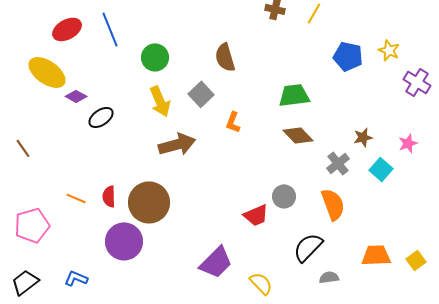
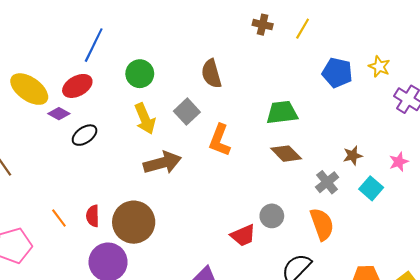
red ellipse: (67, 29) -> (77, 86), moved
blue line: (110, 29) -> (94, 45), turned 48
orange L-shape: (233, 122) -> (220, 140), size x1.5
orange line: (76, 198) -> (59, 218), turned 30

